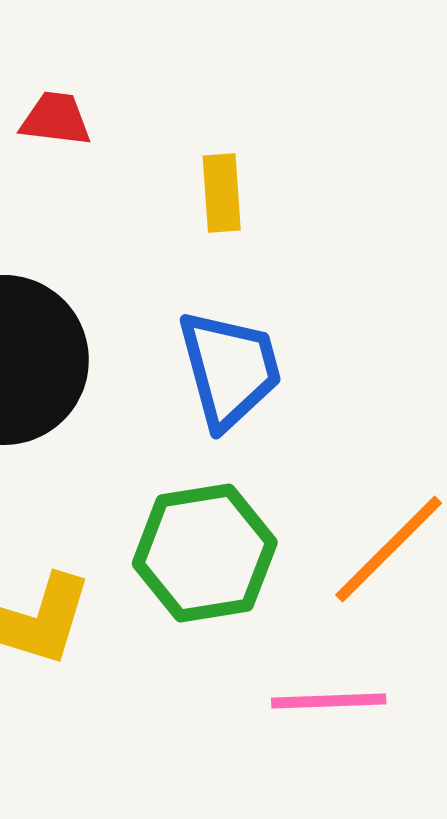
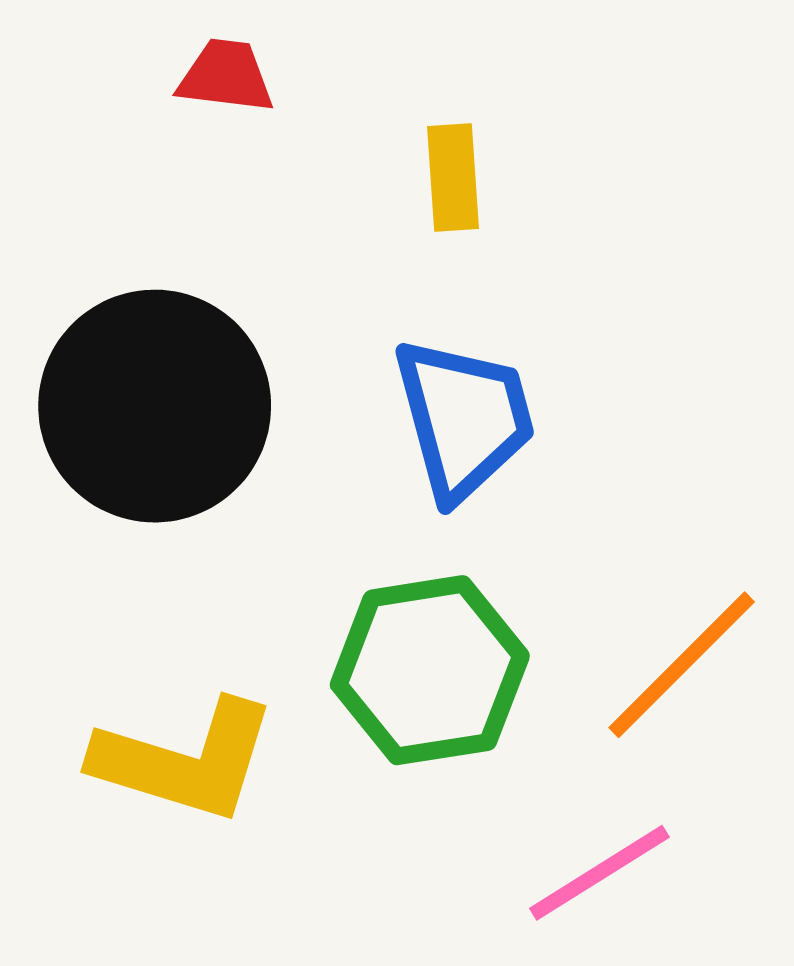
pink line: (329, 701) -> (599, 873), turned -30

